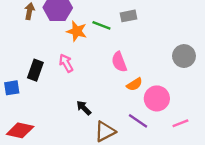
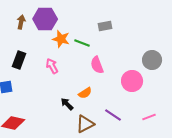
green line: (101, 25) -> (82, 43), moved
black rectangle: (35, 70) -> (19, 60), moved
orange semicircle: (134, 84) -> (85, 93), moved
pink circle: (157, 98) -> (132, 81), moved

